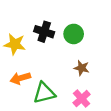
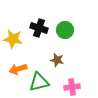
brown star: (82, 68) -> (57, 60), moved
pink cross: (82, 99) -> (72, 87), turned 35

